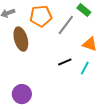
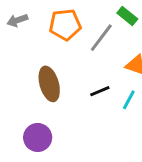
brown ellipse: (21, 39) -> (49, 84), moved

